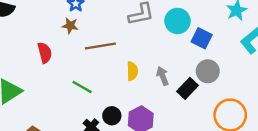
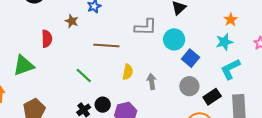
brown star: (70, 26) -> (72, 21), moved
red semicircle: (45, 53) -> (47, 39), moved
black rectangle: (187, 88) -> (212, 97), moved

